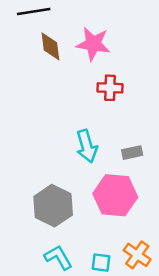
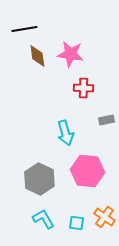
gray rectangle: (132, 153) -> (106, 120), moved

